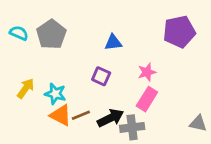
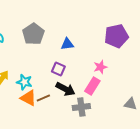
gray pentagon: (51, 34) -> (33, 34), moved
pink star: (147, 72) -> (100, 67), moved
black arrow: (111, 118) -> (65, 89), moved, turned 54

